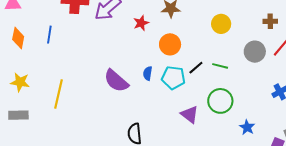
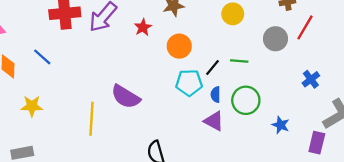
blue line: (49, 35) -> (42, 57), turned -48
blue semicircle: (148, 73) -> (216, 95), moved
yellow star: (20, 82) -> (32, 106), moved
yellow line: (58, 94) -> (91, 119), moved

